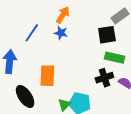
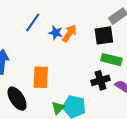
orange arrow: (63, 15) -> (69, 33), moved
blue line: (32, 33) -> (33, 22), moved

